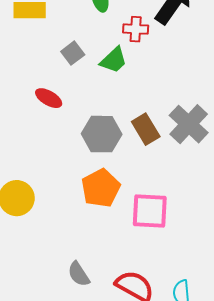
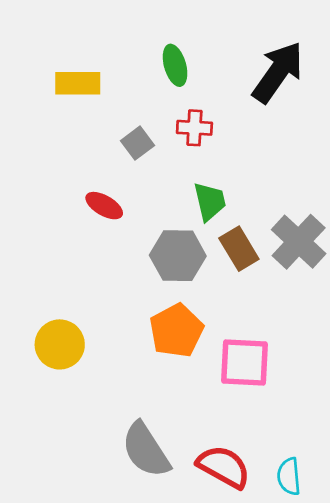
red cross: (136, 29) -> (194, 128), moved
green trapezoid: (114, 60) -> (210, 201), moved, turned -60
gray semicircle: (79, 274) -> (146, 450), size x1.6

